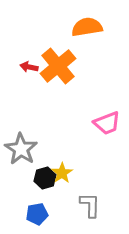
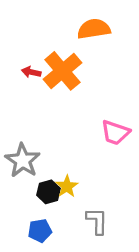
pink trapezoid: (107, 123) -> (115, 132), turned 40

